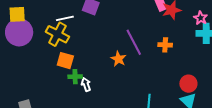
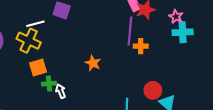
purple line: (134, 42) -> (130, 31), moved, turned 36
orange square: (65, 61) -> (38, 67), turned -30
red circle: (188, 84) -> (153, 90), moved

